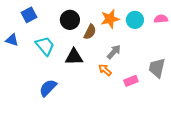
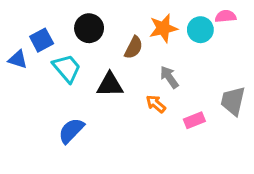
blue square: (29, 15) -> (42, 40), moved
pink semicircle: (161, 19) -> (226, 16), moved
black circle: (70, 20) -> (89, 28), moved
gray arrow: (114, 52) -> (169, 77), turned -77

